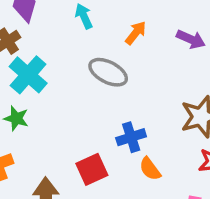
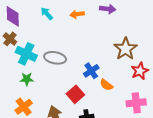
orange arrow: (136, 33) -> (77, 14), turned -120
gray ellipse: (108, 72) -> (55, 58), moved

